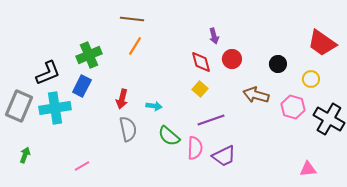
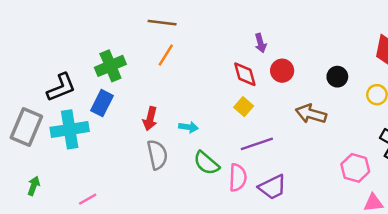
pink hexagon: (293, 107) -> (355, 168), moved
pink line: (82, 166) -> (88, 199), moved

